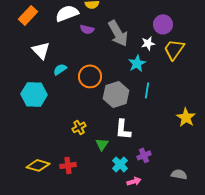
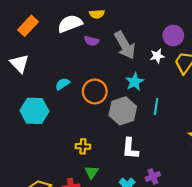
white triangle: (41, 50) -> (19, 64), moved
cyan star: (137, 63) -> (135, 82), moved
yellow cross: (79, 127) -> (83, 146), turned 32
green triangle: (102, 144) -> (92, 172), moved

